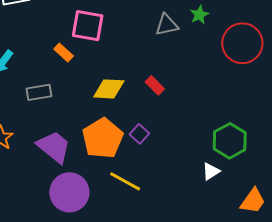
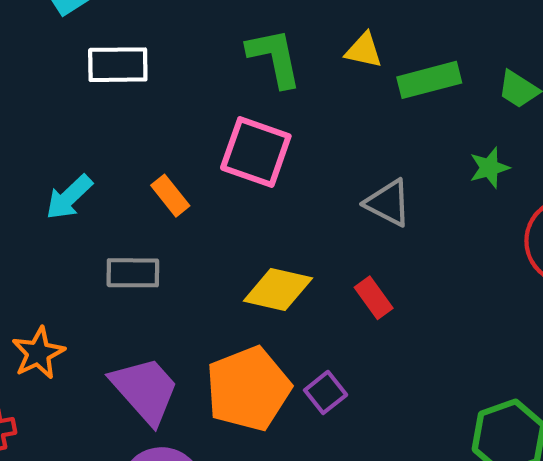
gray triangle: (167, 25) -> (388, 203), moved, turned 30
orange rectangle: (64, 53) -> (170, 196), moved

